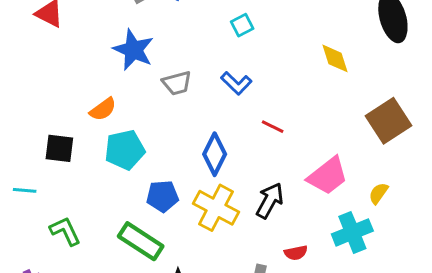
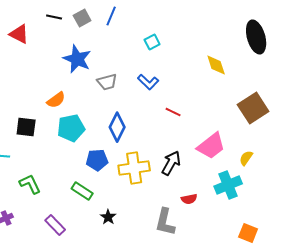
blue diamond: (215, 154) -> (117, 127), moved
yellow cross: (216, 208) -> (134, 168), turned -36
green rectangle: (141, 241) -> (82, 191), size x0.7

